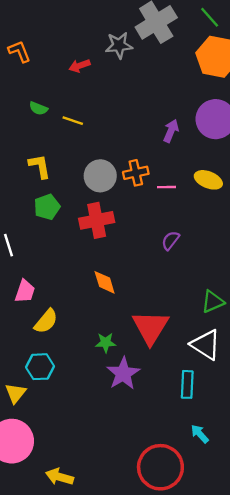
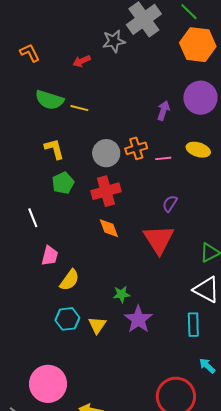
green semicircle: (38, 108) -> (49, 100), size x1.8
orange diamond: (105, 282) -> (109, 228), moved
red triangle: (150, 327) -> (159, 239), moved
yellow triangle: (16, 393) -> (97, 325), moved

